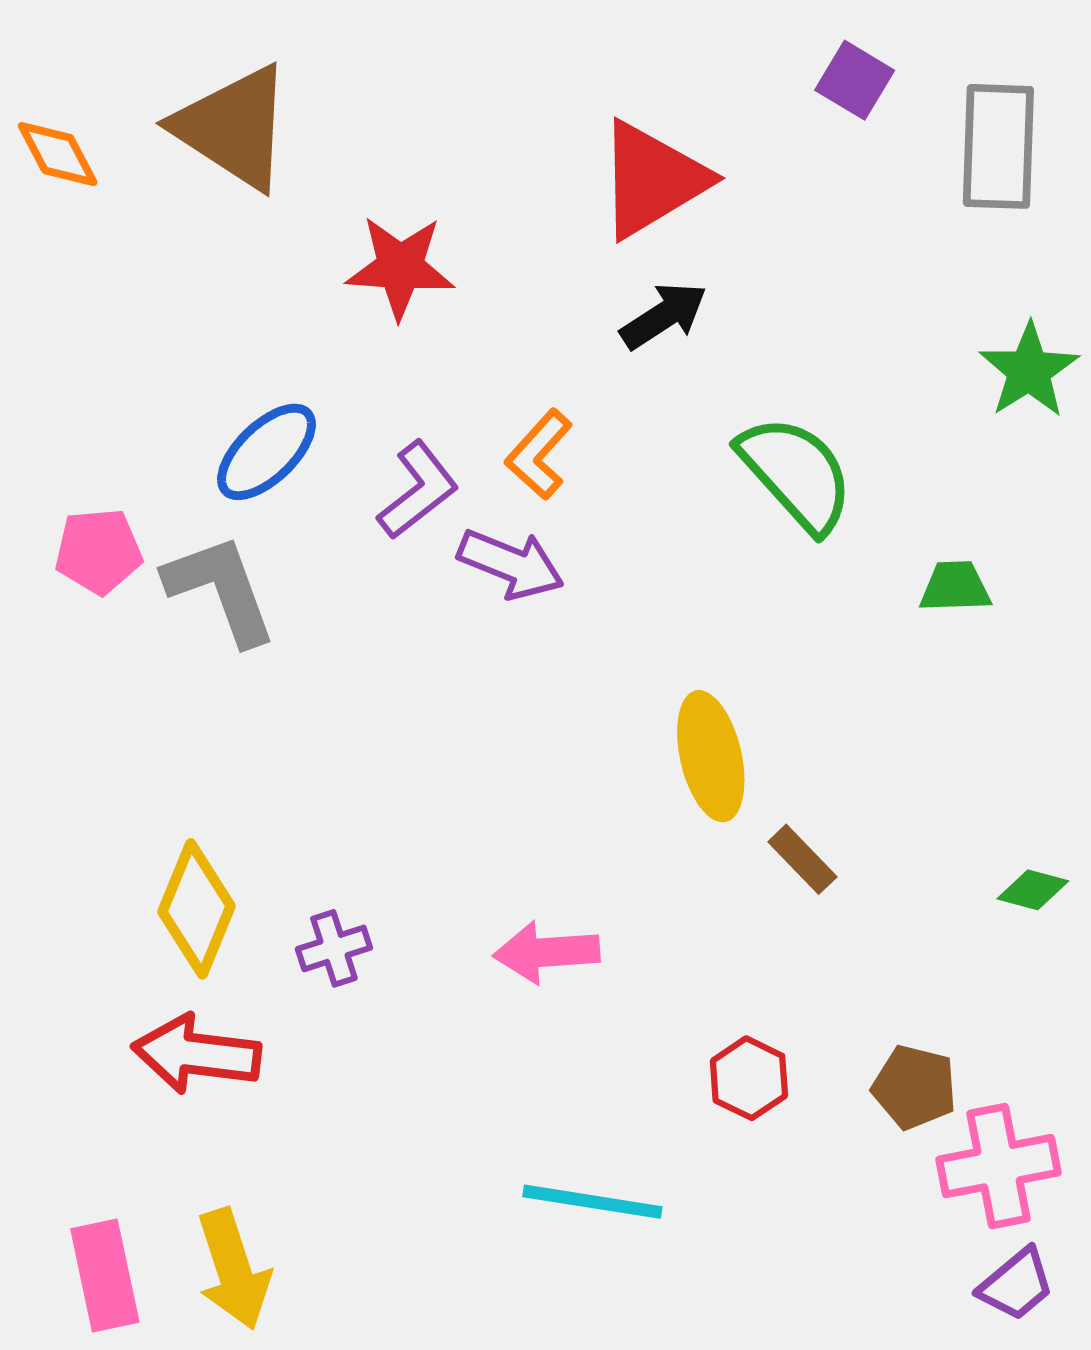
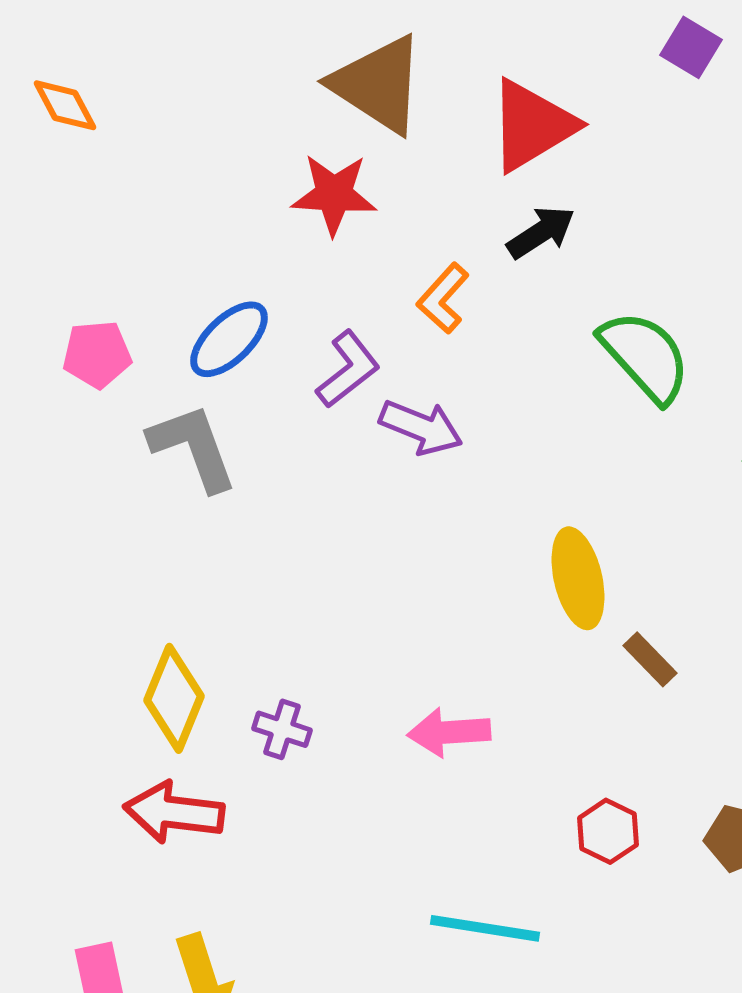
brown triangle: (233, 127) -> (378, 84), moved
orange L-shape: (539, 454) -> (443, 298), moved
pink pentagon: (98, 551) -> (97, 354), moved
purple cross: (334, 948) -> (282, 729), turned 36

